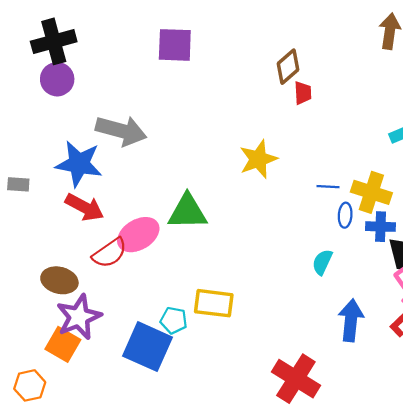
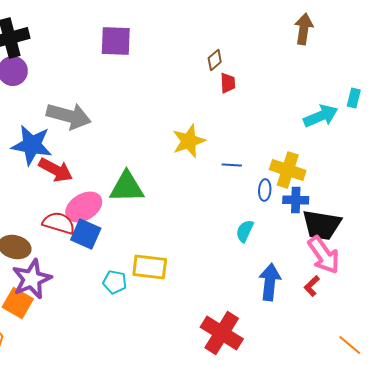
brown diamond: (288, 67) -> (215, 60), size x0.7
blue line: (328, 187) -> (232, 165), moved
red arrow: (85, 207) -> (56, 170), moved
red semicircle: (110, 253) -> (59, 223), turned -128
blue square: (147, 347) -> (86, 234), moved, size x0.7

